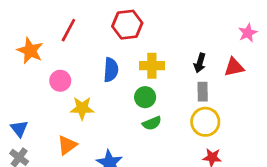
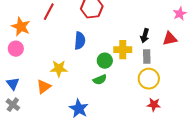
yellow cross: (152, 66) -> (123, 50), moved
pink circle: (60, 81) -> (16, 49), moved
green semicircle: (152, 123) -> (100, 80), moved
orange triangle: (67, 145) -> (44, 87), moved

